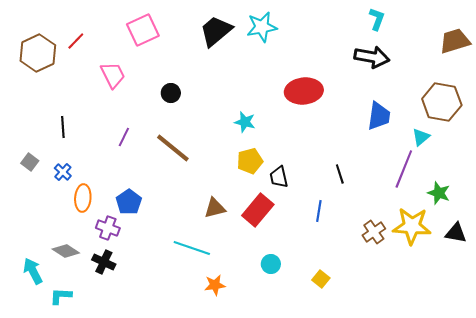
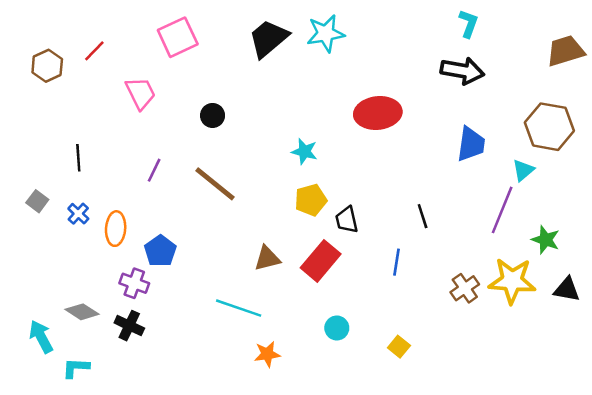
brown hexagon: (38, 53) -> (47, 66), size x0.7
orange ellipse: (83, 198) -> (116, 229), moved

